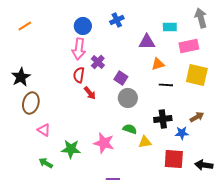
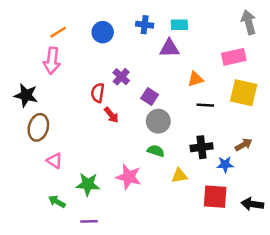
blue cross: (117, 20) -> (145, 25), turned 32
orange line: (25, 26) -> (58, 32), moved
cyan rectangle: (170, 27) -> (179, 25), moved
purple triangle: (147, 42) -> (169, 48), moved
pink arrow: (79, 49) -> (52, 61), moved
black star: (21, 77) -> (26, 95), turned -30
green semicircle: (130, 129) -> (156, 151), moved
purple line: (113, 179) -> (89, 221), moved

